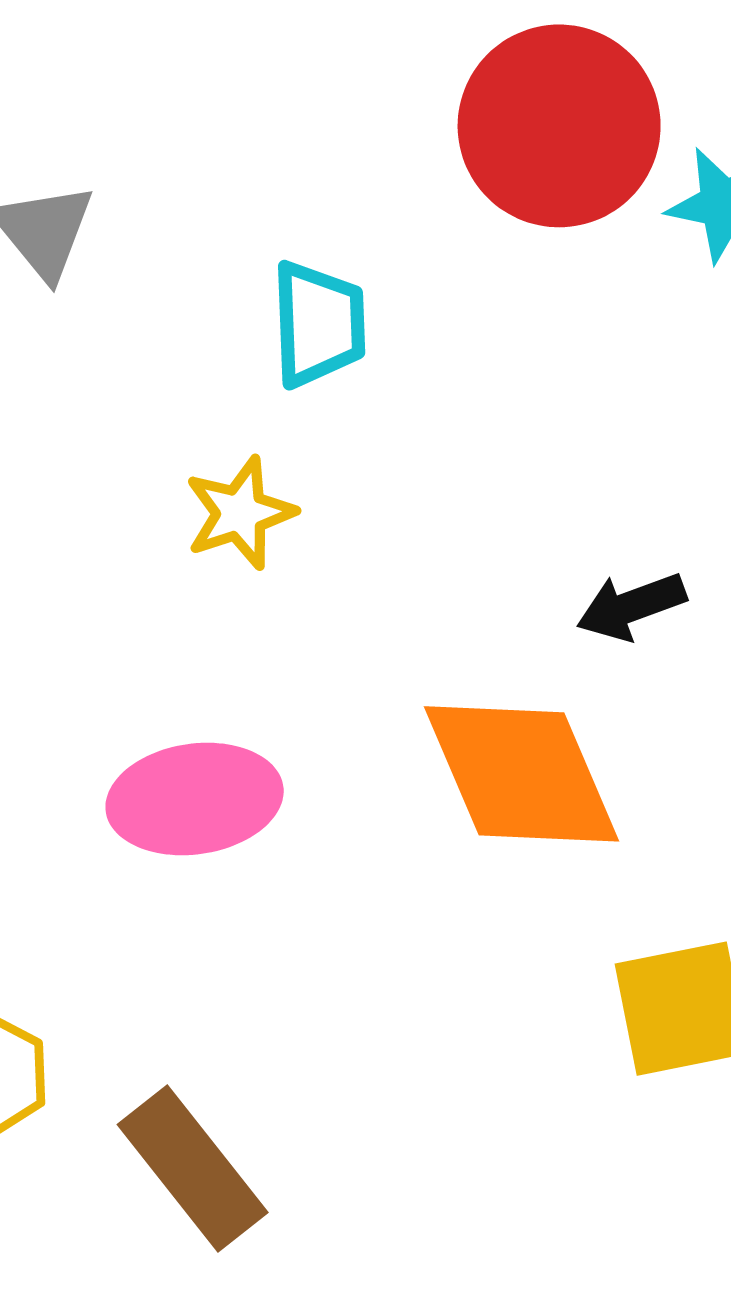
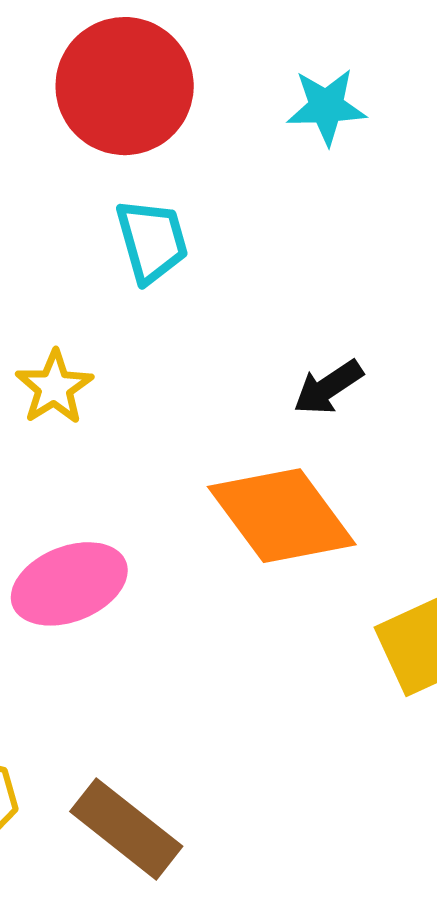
red circle: (559, 126) -> (125, 86), moved
cyan trapezoid: (318, 324) -> (152, 241), moved

